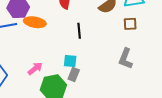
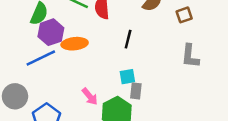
black line: (79, 31) -> (128, 39), turned 35
pink arrow: (35, 68) -> (90, 97), turned 105

